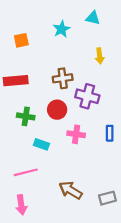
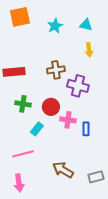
cyan triangle: (93, 18) -> (86, 25), moved
orange square: (21, 40) -> (20, 17), moved, size x1.5
red circle: (57, 110) -> (51, 107), moved
blue rectangle: (110, 133) -> (86, 129), moved
cyan rectangle: (41, 144) -> (37, 129), turned -72

